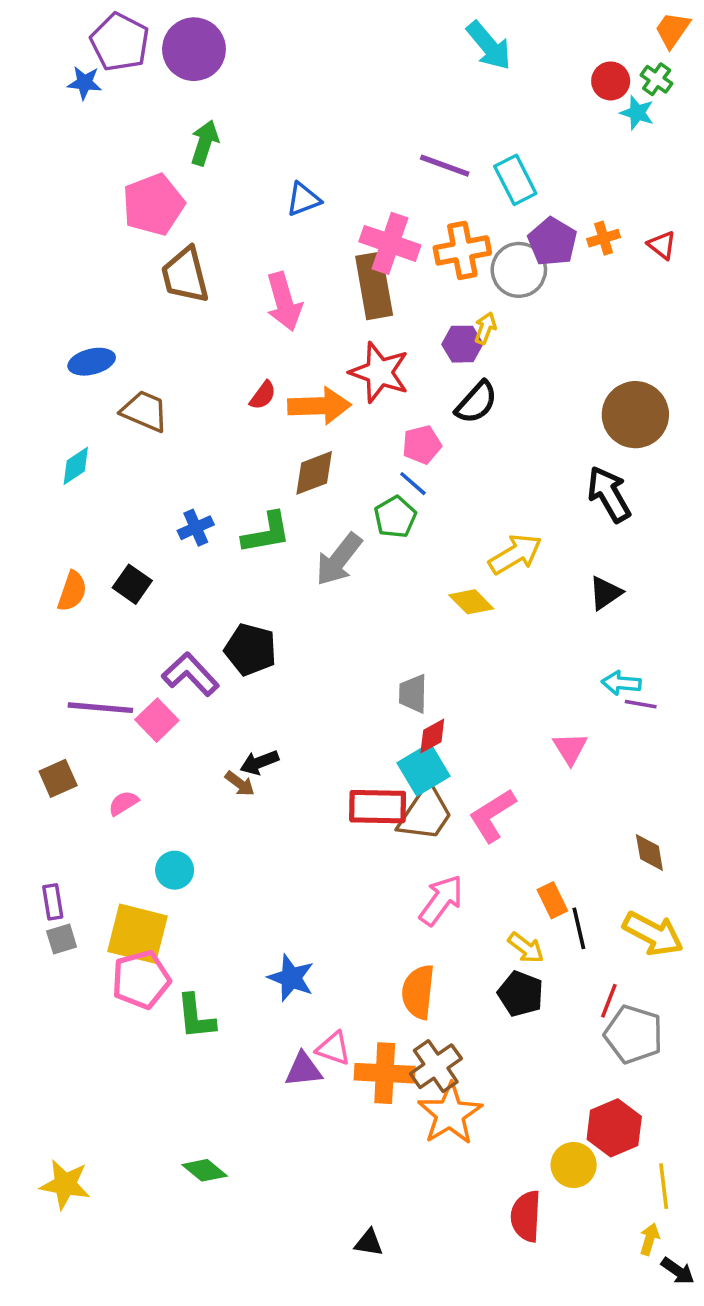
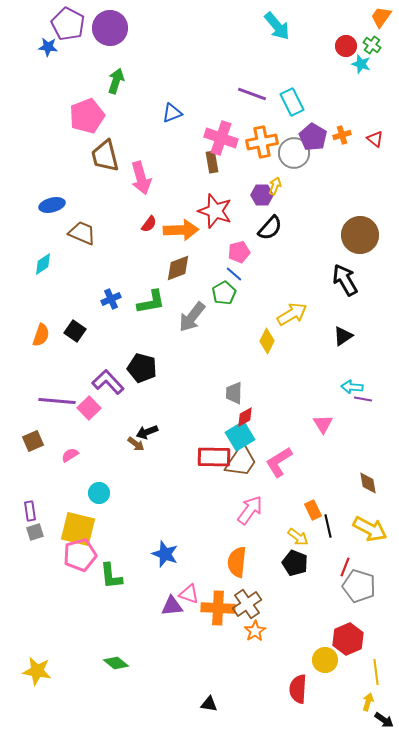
brown rectangle: (374, 286) -> (212, 162), size x0.6
pink arrow: (284, 302) -> (141, 178), moved
yellow diamond: (471, 602) -> (267, 341), turned 70
orange star: (450, 1114) -> (255, 631), size x0.6

